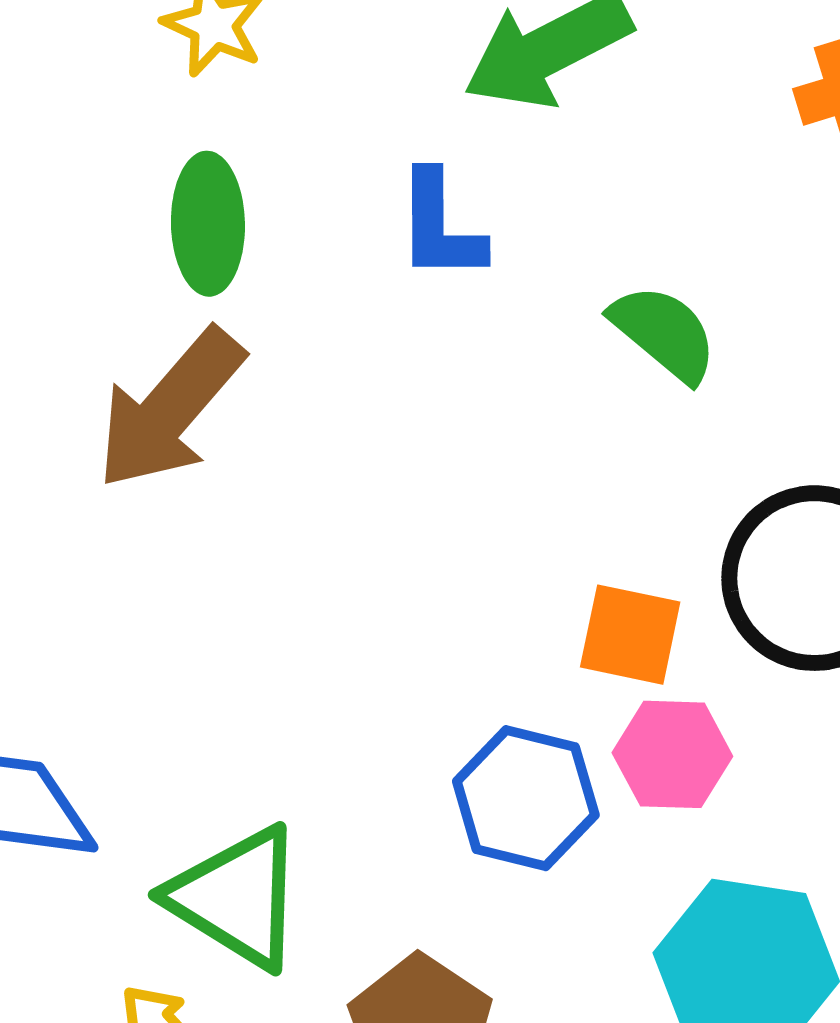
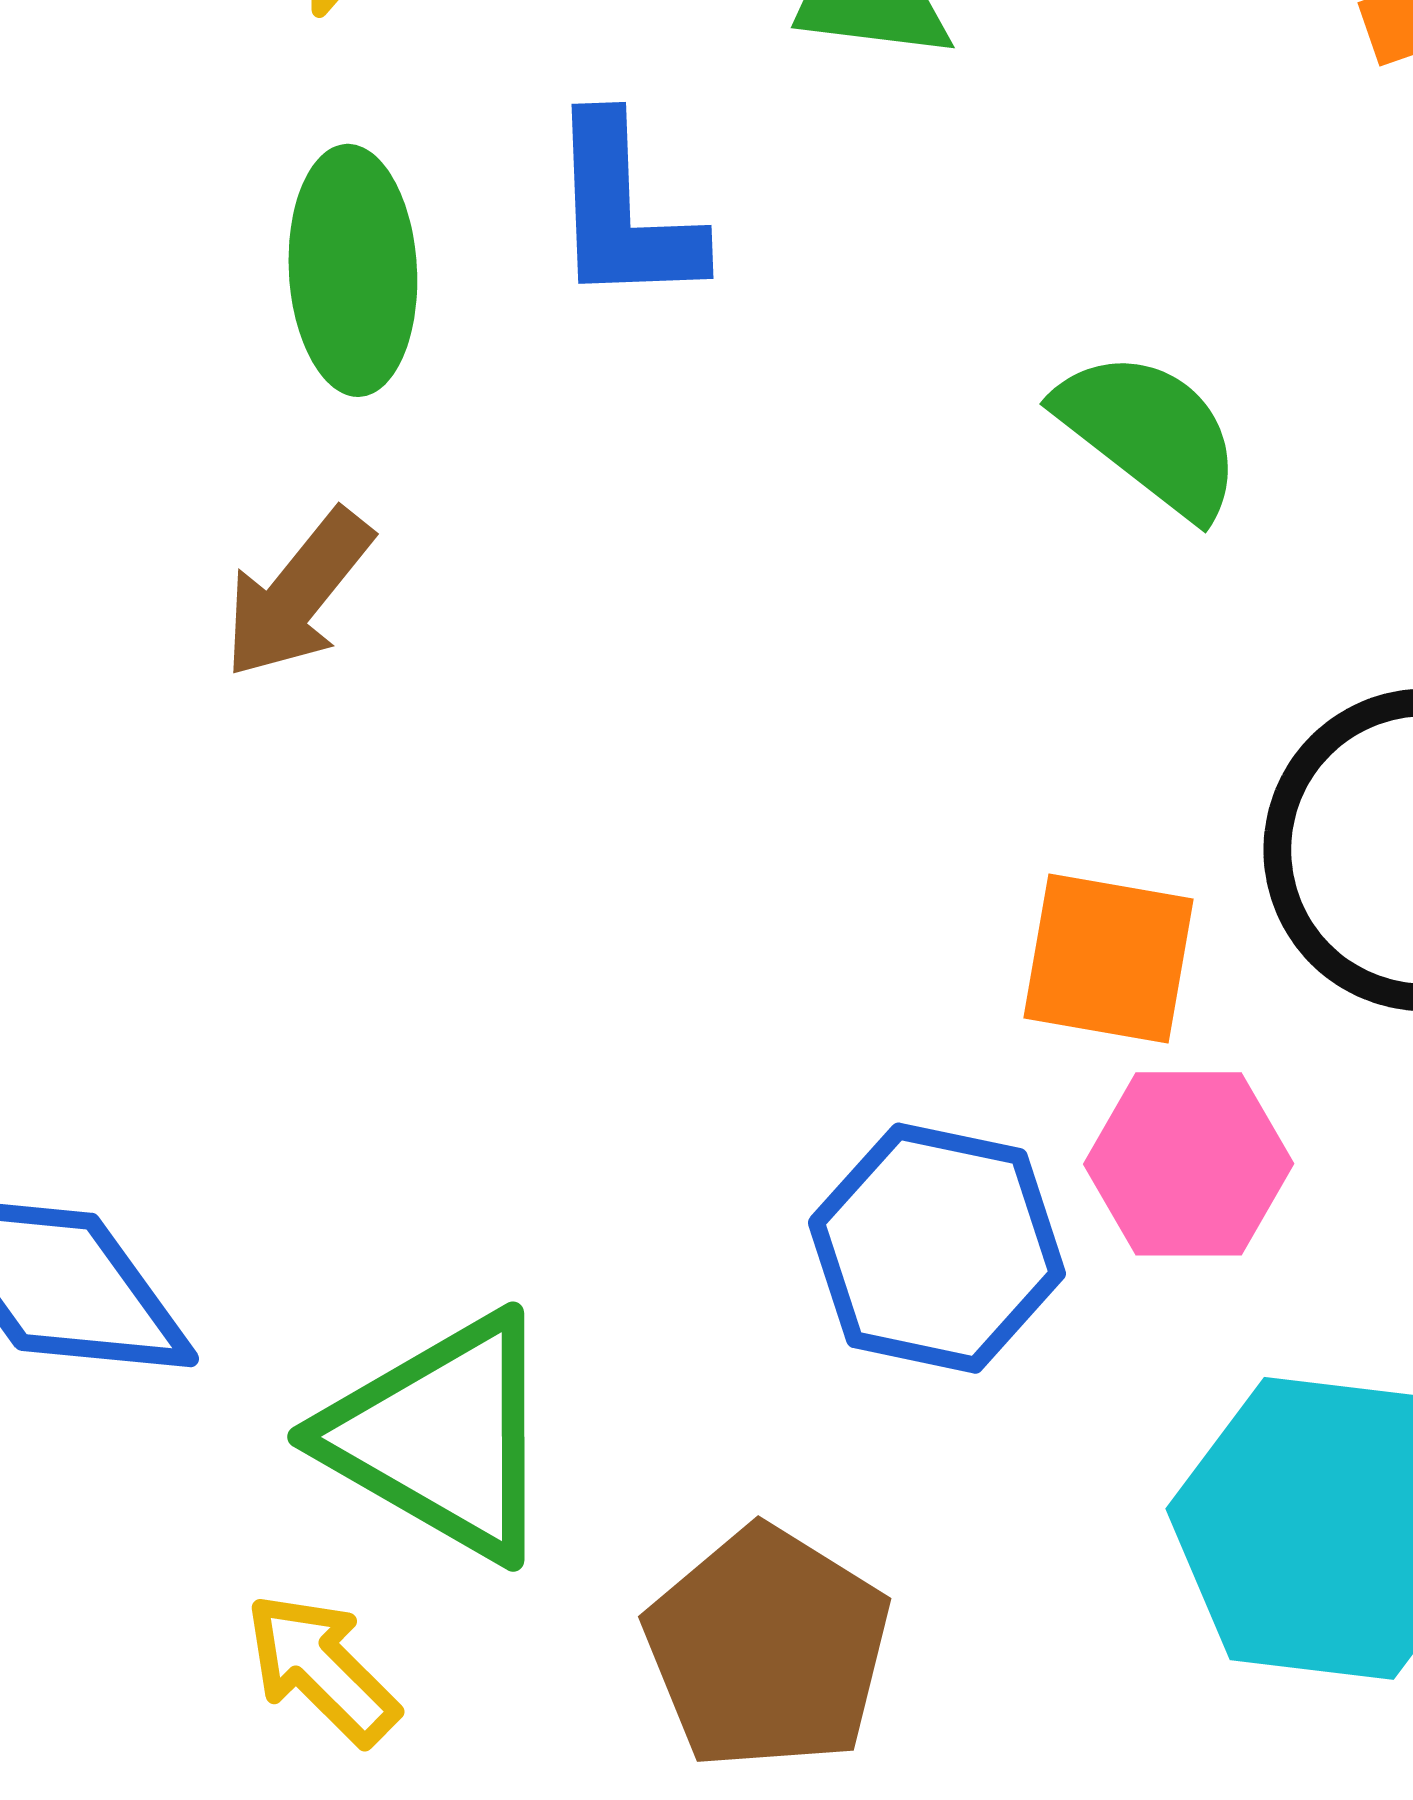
blue L-shape: (440, 226) -> (624, 212), moved
brown arrow: (170, 409) -> (298, 594), size x0.6

